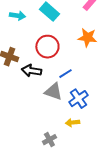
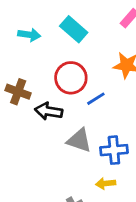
blue line: (65, 74) -> (96, 99), moved
blue cross: (78, 99) -> (114, 150), turned 30

